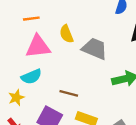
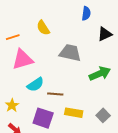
yellow semicircle: (66, 34) -> (43, 28), moved
cyan semicircle: (31, 77) -> (35, 85), moved

